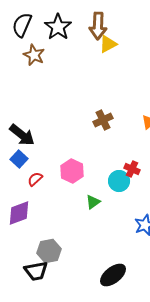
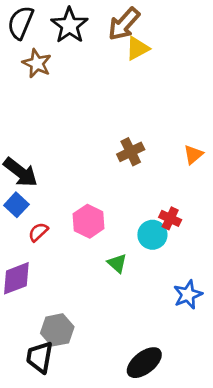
brown arrow: (98, 26) -> (124, 24), turned 40
green triangle: (93, 202) -> (117, 263), turned -42
black trapezoid: (36, 271) -> (40, 357), turned 110

